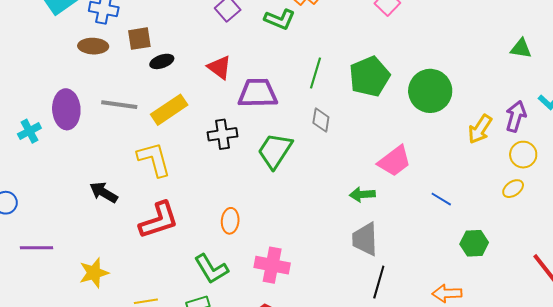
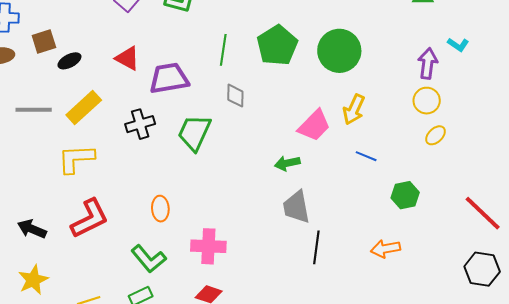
yellow arrow: (480, 129) -> (354, 109), moved
yellow circle: (523, 155) -> (427, 101), moved
yellow L-shape: (154, 159) -> (76, 159), turned -69
black arrow: (104, 192) -> (32, 229), moved

